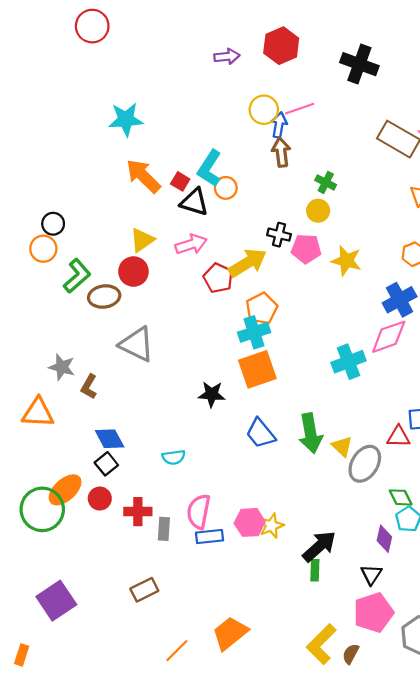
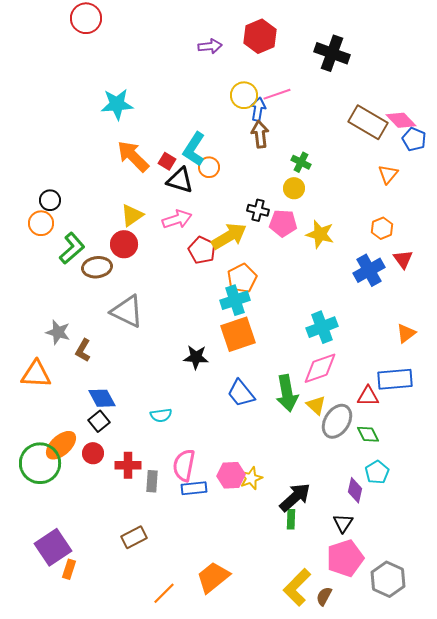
pink diamond: (389, 337) -> (320, 368), moved
green diamond: (401, 497) -> (368, 434), moved
orange rectangle: (22, 655) -> (69, 569), moved

